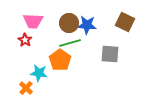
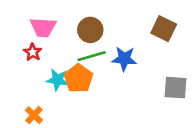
blue star: (87, 25) -> (124, 59), moved
gray square: (110, 54) -> (175, 88), moved
cyan star: (39, 73) -> (58, 80), moved

